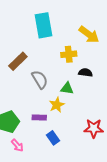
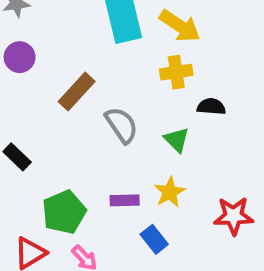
yellow arrow: (89, 34) -> (180, 26), moved
green triangle: (67, 88) -> (177, 140), turned 40
yellow star: (57, 105) -> (170, 192), moved

